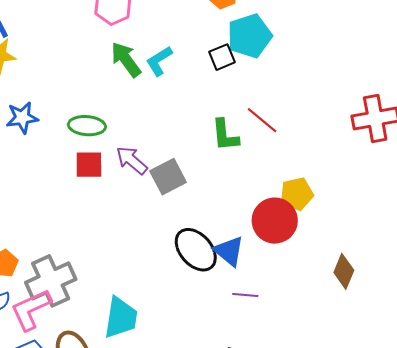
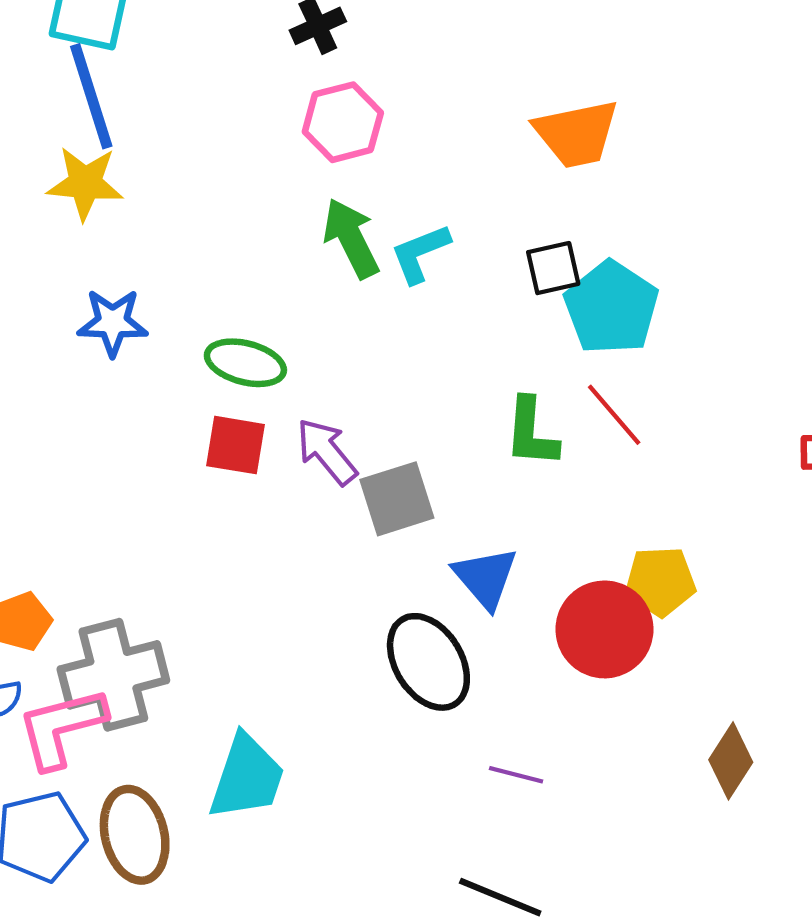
cyan pentagon: (250, 36) -> (611, 308), moved, turned -30
blue triangle: (229, 251) -> (486, 578), moved

